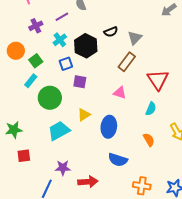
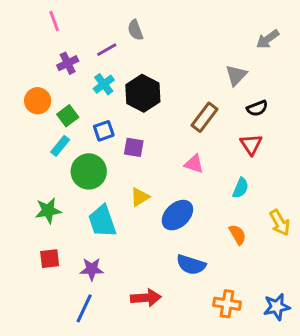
black semicircle: (111, 32) -> (257, 108), moved
gray triangle: (135, 38) -> (236, 75), moved
blue square: (66, 64) -> (104, 131), moved
red triangle: (158, 80) -> (251, 144), size x0.7
blue ellipse: (109, 127) -> (177, 215), turned 40
green star: (14, 130) -> (48, 211), moved
cyan trapezoid: (59, 131) -> (102, 221), turned -80
purple star: (63, 168) -> (92, 269), moved

